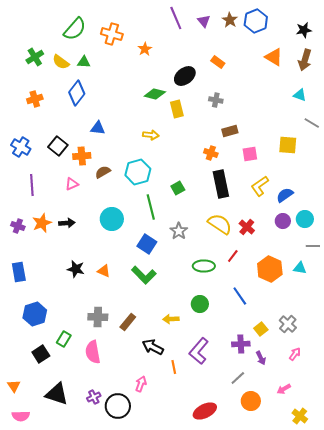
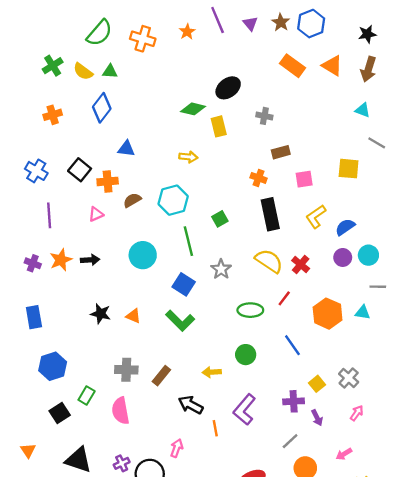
orange star: (145, 49) -> (187, 32), moved
orange rectangle: (218, 62) -> (292, 66), moved, size x1.5

